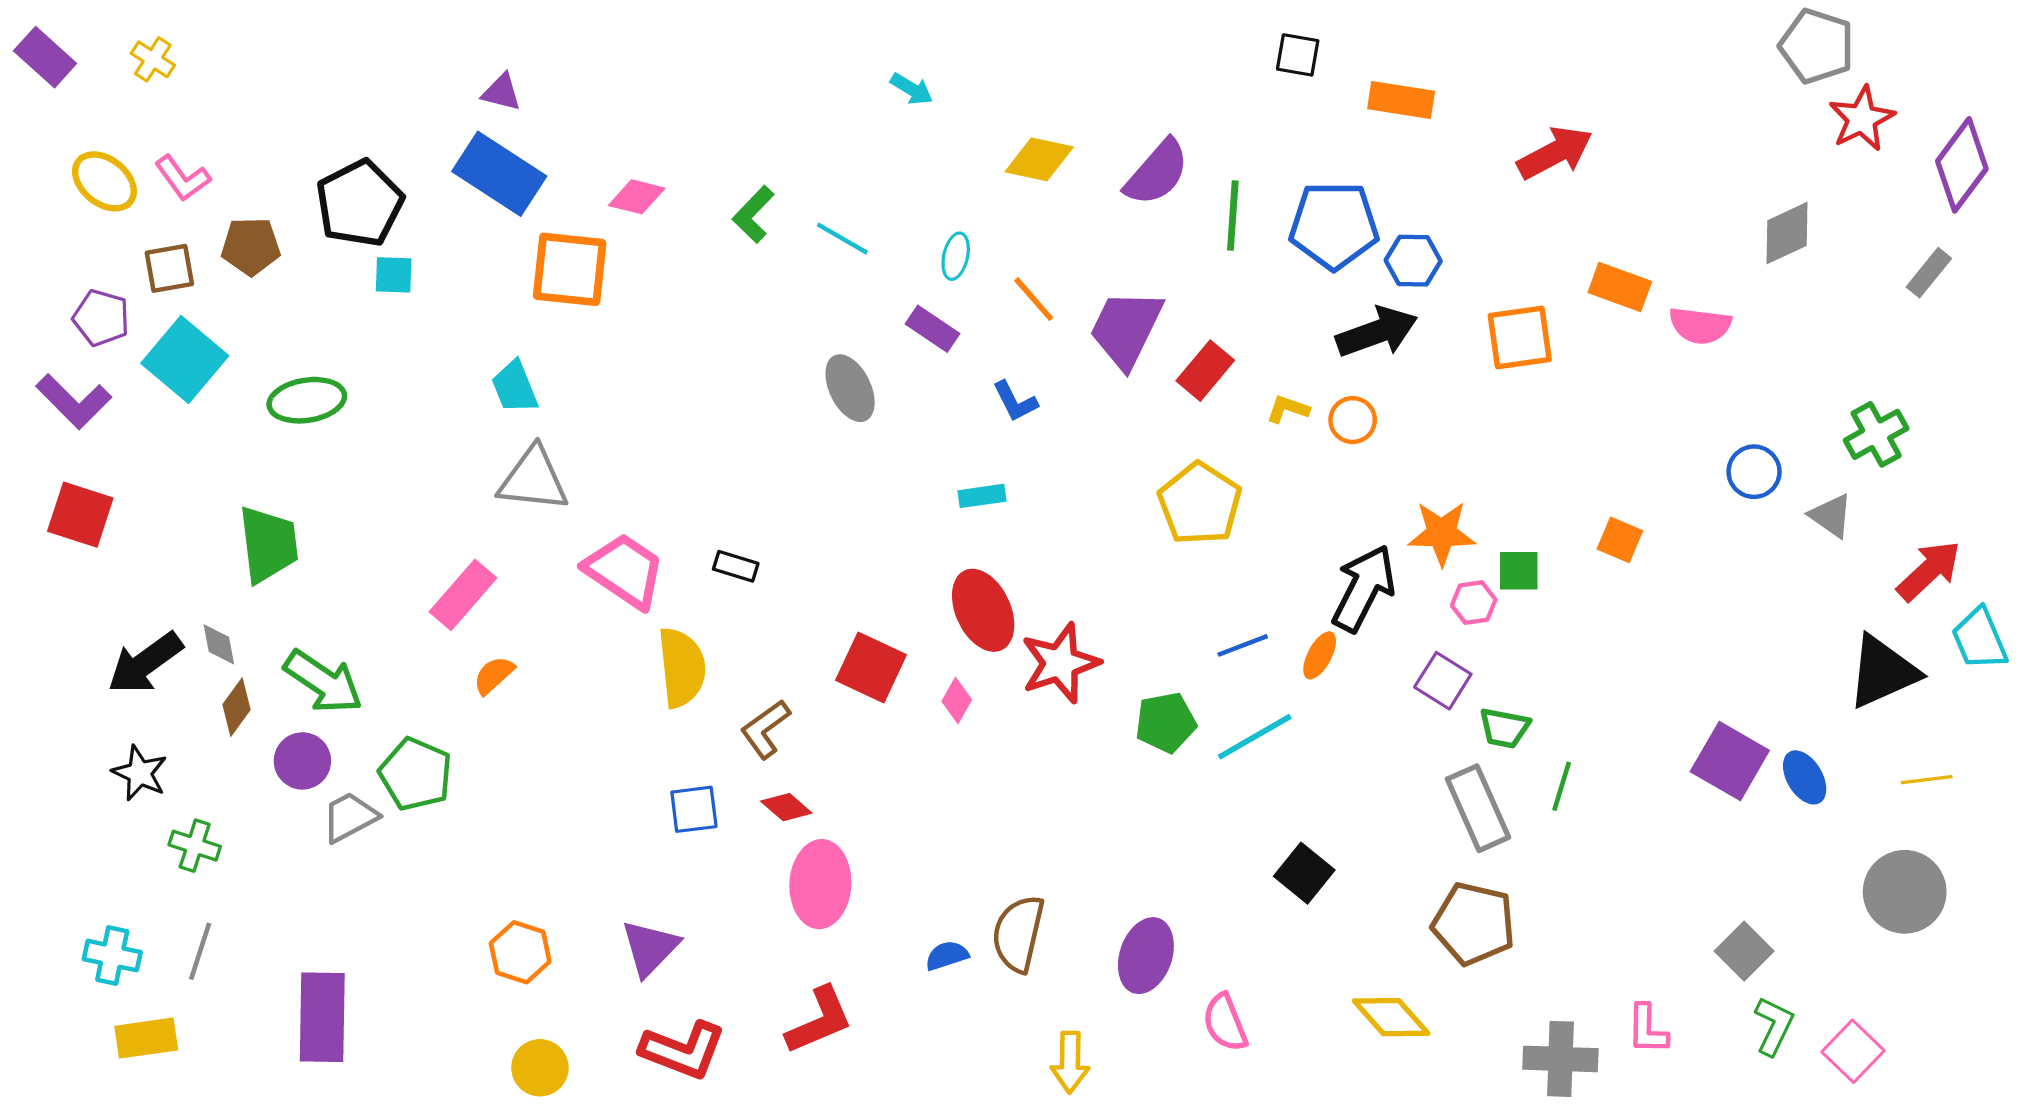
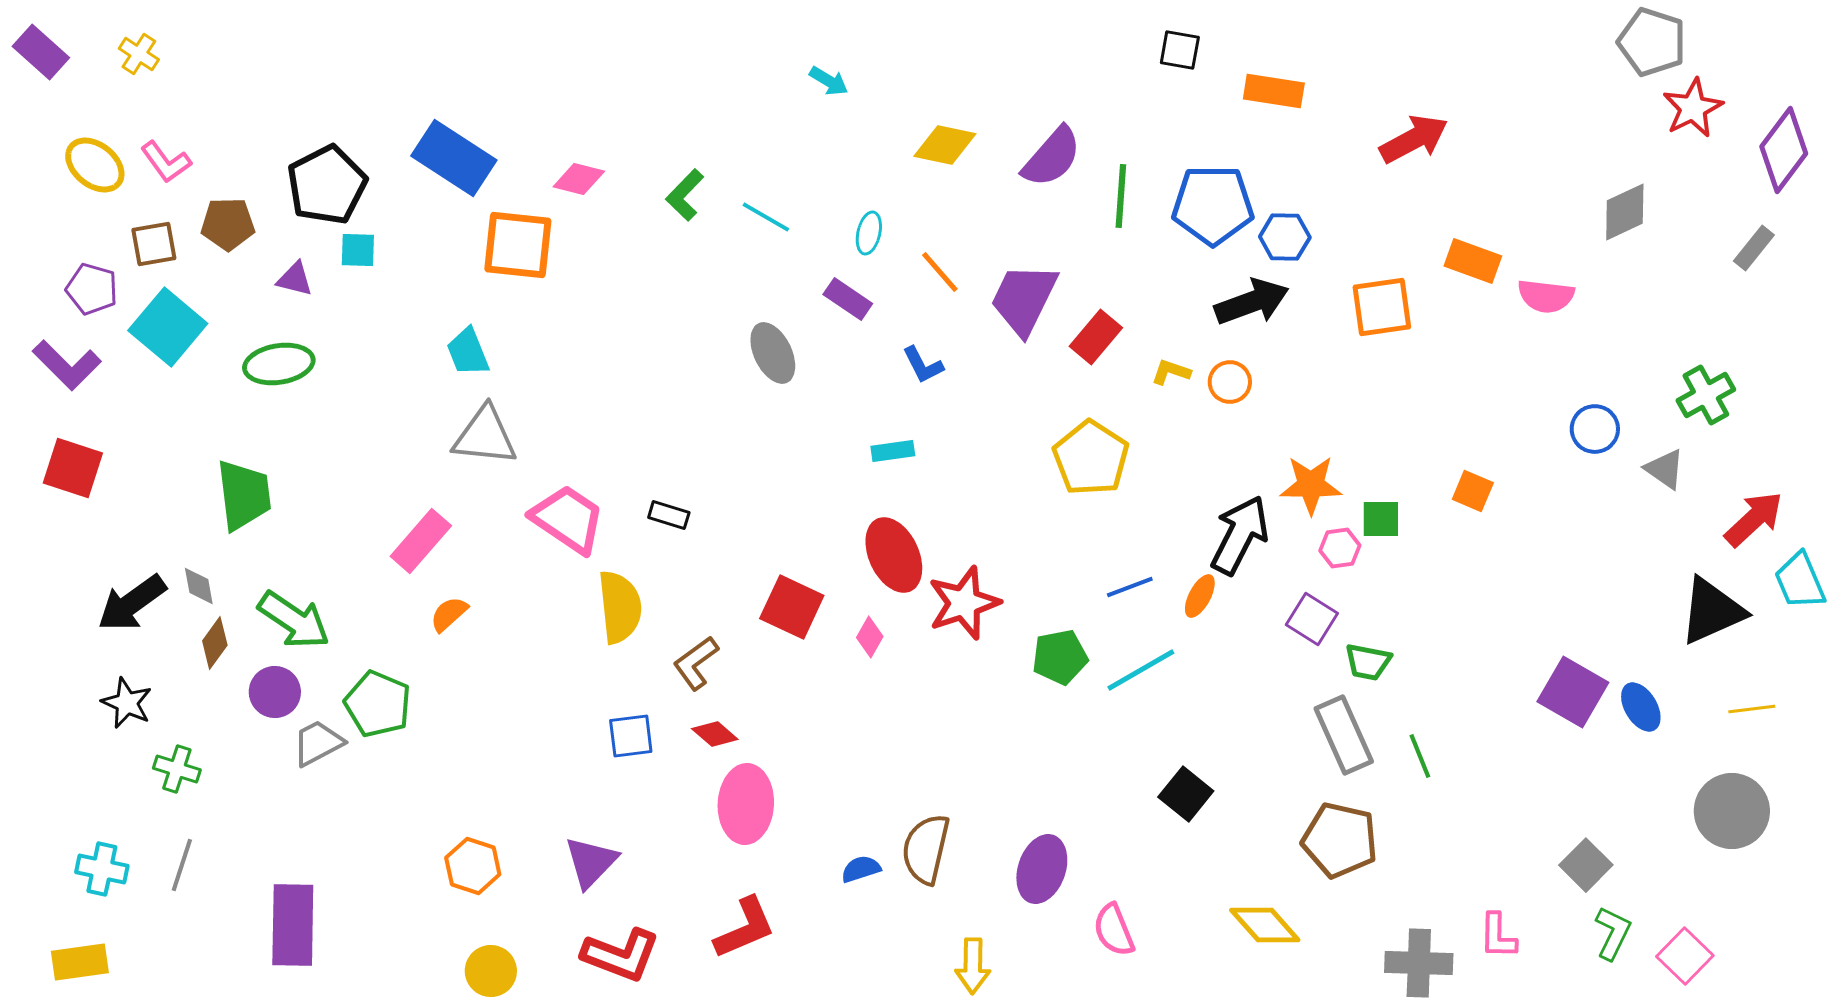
purple triangle: (501, 92) -> (295, 279), moved
green line: (1562, 786) -> (1420, 756), moved, turned -39
yellow rectangle: (146, 1038) -> (80, 962), moved

